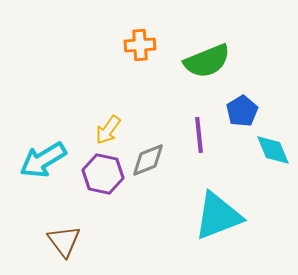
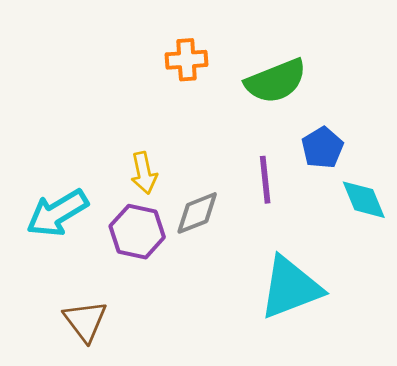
yellow arrow: (108, 130) -> (144, 173), turned -48

